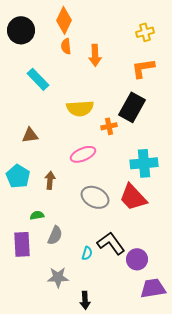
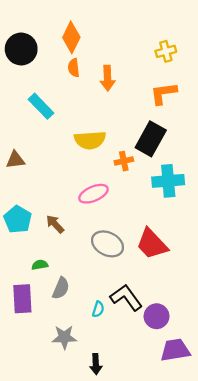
brown triangle: (30, 135) -> (15, 160), moved
cyan cross: (144, 163) -> (168, 181), moved
brown arrow: (50, 180) -> (55, 224), turned -48

